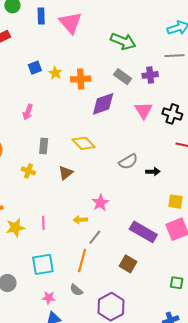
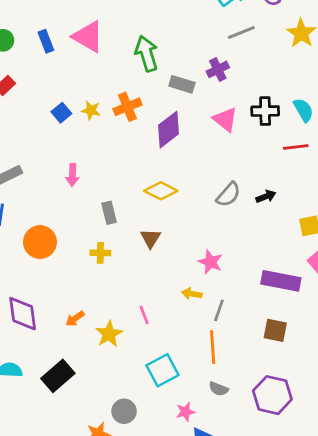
green arrow: (123, 41) -> (147, 53), moved, turned -110
yellow arrow: (80, 220) -> (192, 294), turned 32

